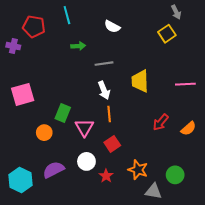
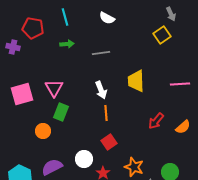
white semicircle: (112, 26) -> (107, 18), moved
green arrow: (78, 46) -> (67, 44), moved
gray line: (104, 64) -> (101, 53), moved
pink triangle: (84, 127) -> (54, 88), moved

